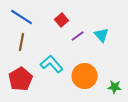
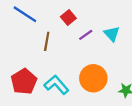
brown line: (22, 42) -> (47, 41), moved
cyan L-shape: (52, 64) -> (56, 85), moved

